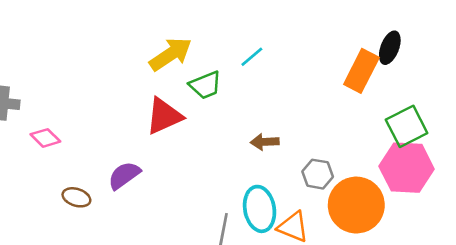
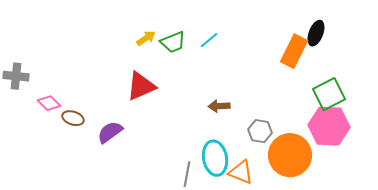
yellow arrow: (171, 54) -> (146, 38), size x0.6
green trapezoid: (205, 85) -> (173, 42), moved
brown ellipse: (76, 197) -> (73, 118), moved

